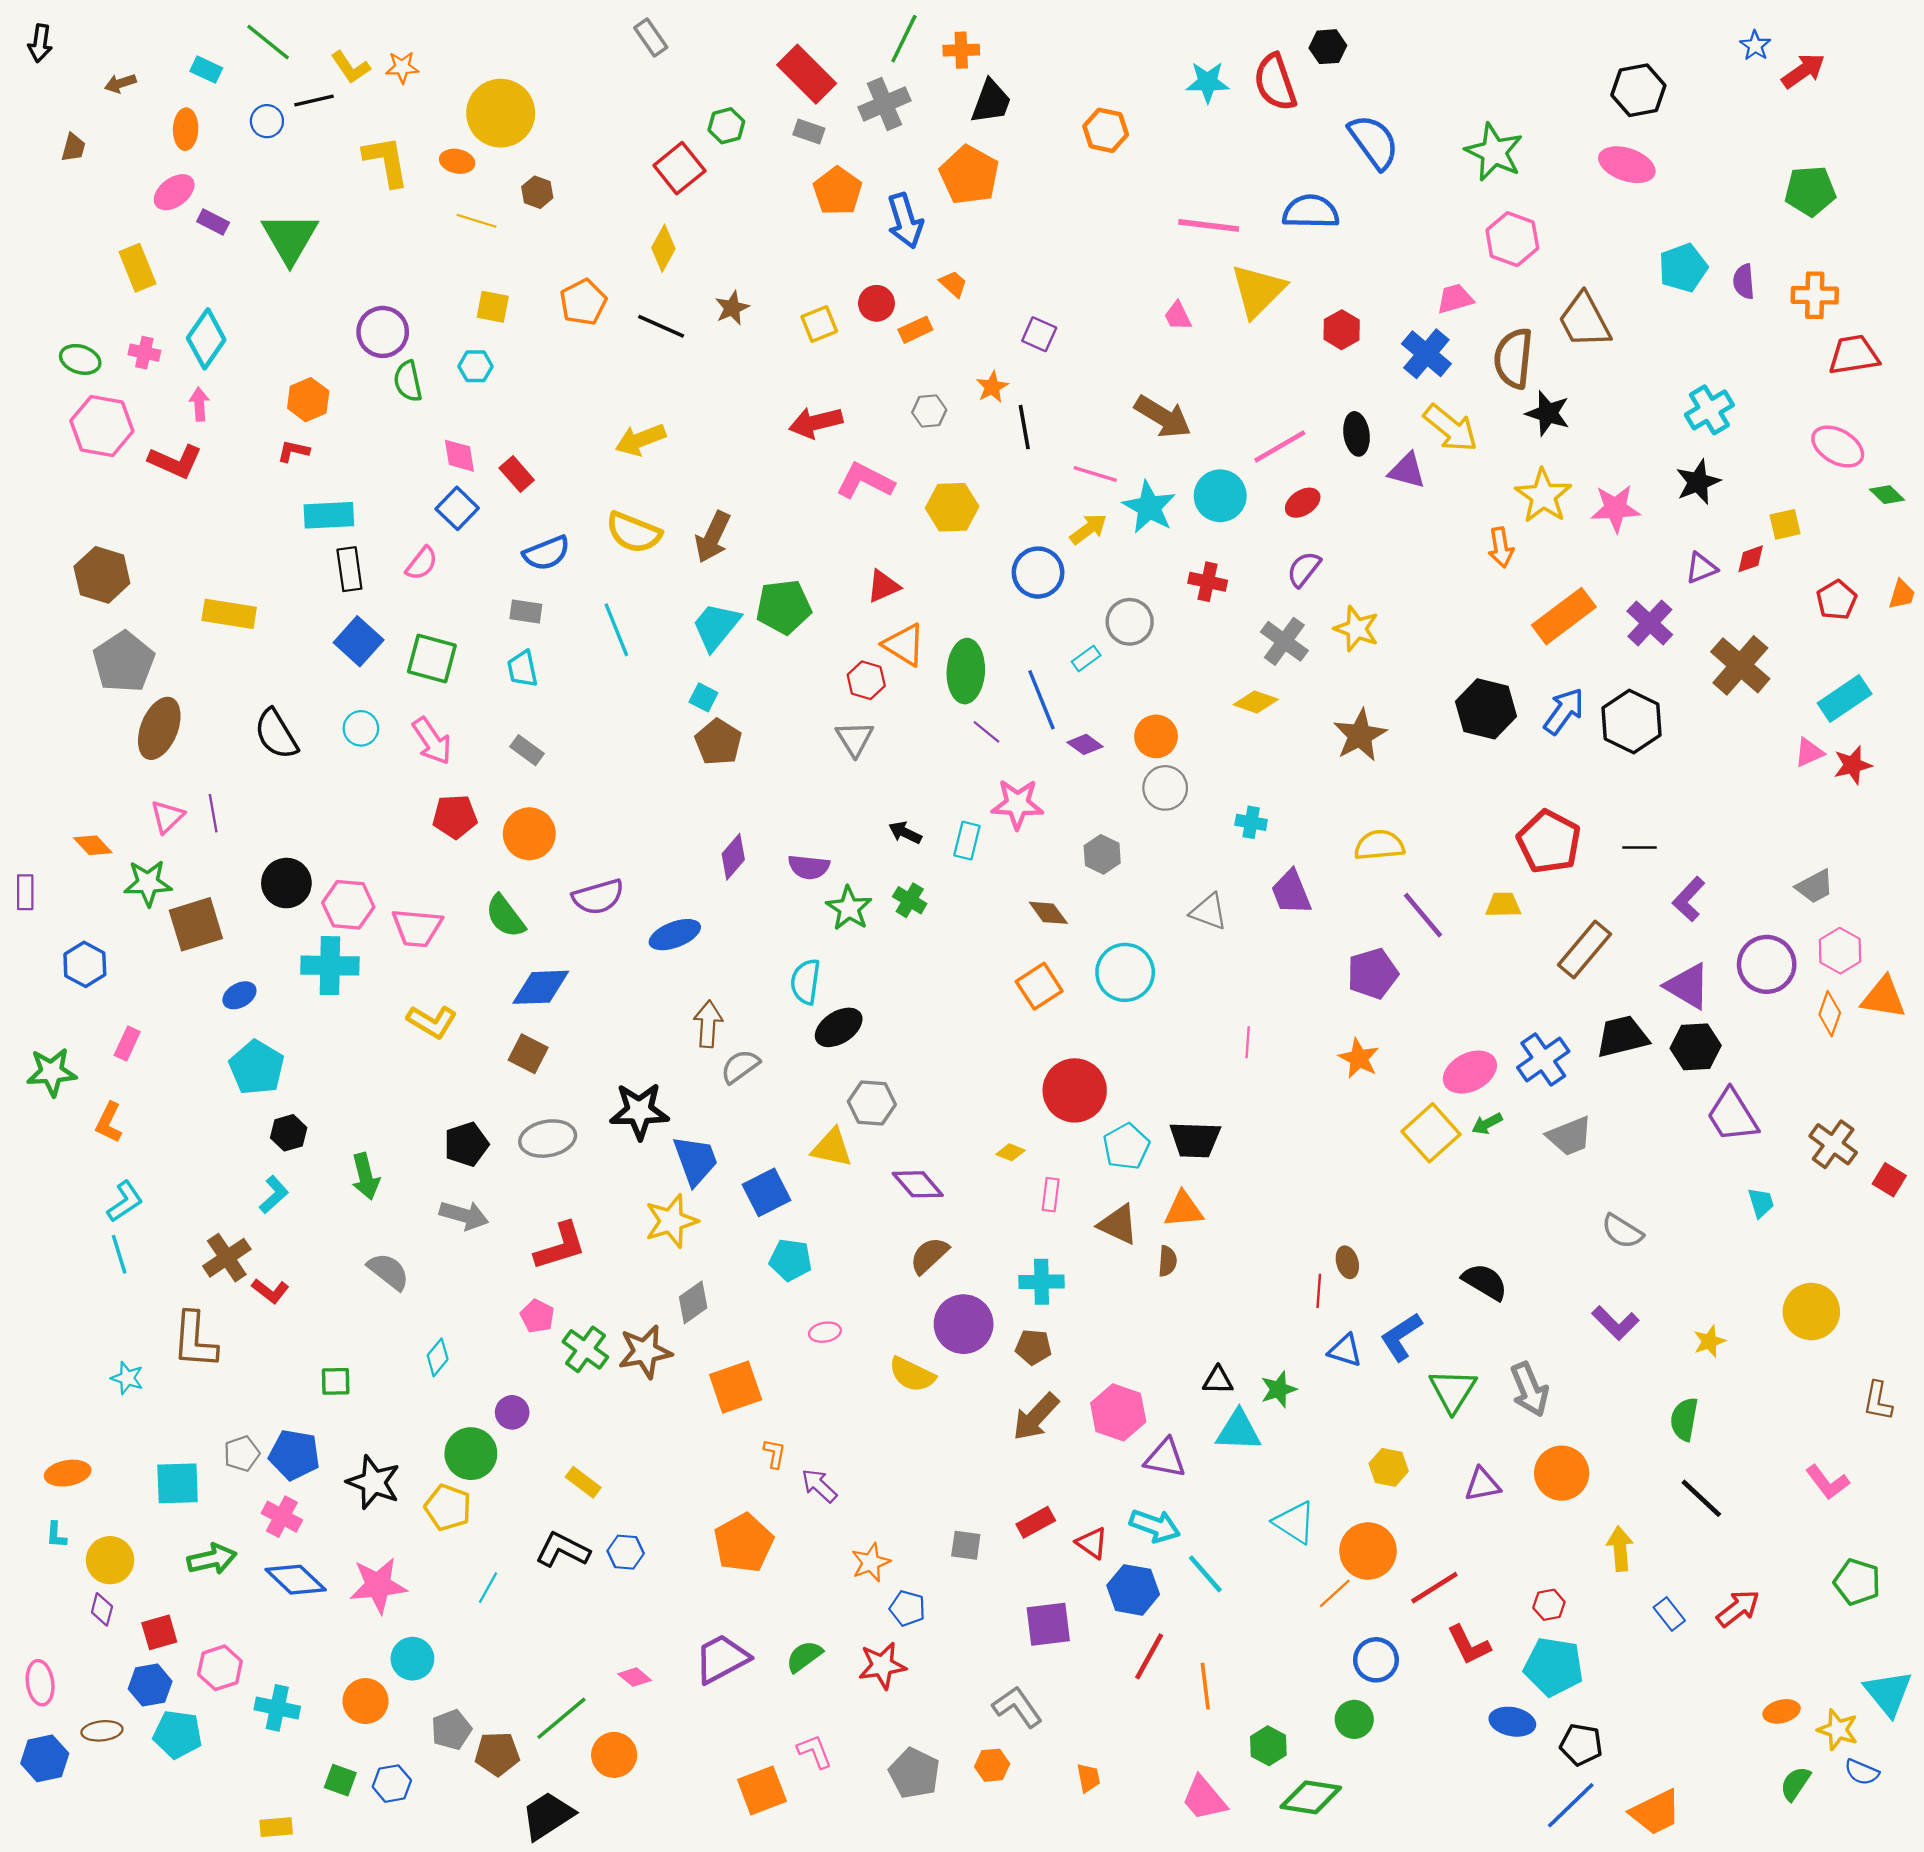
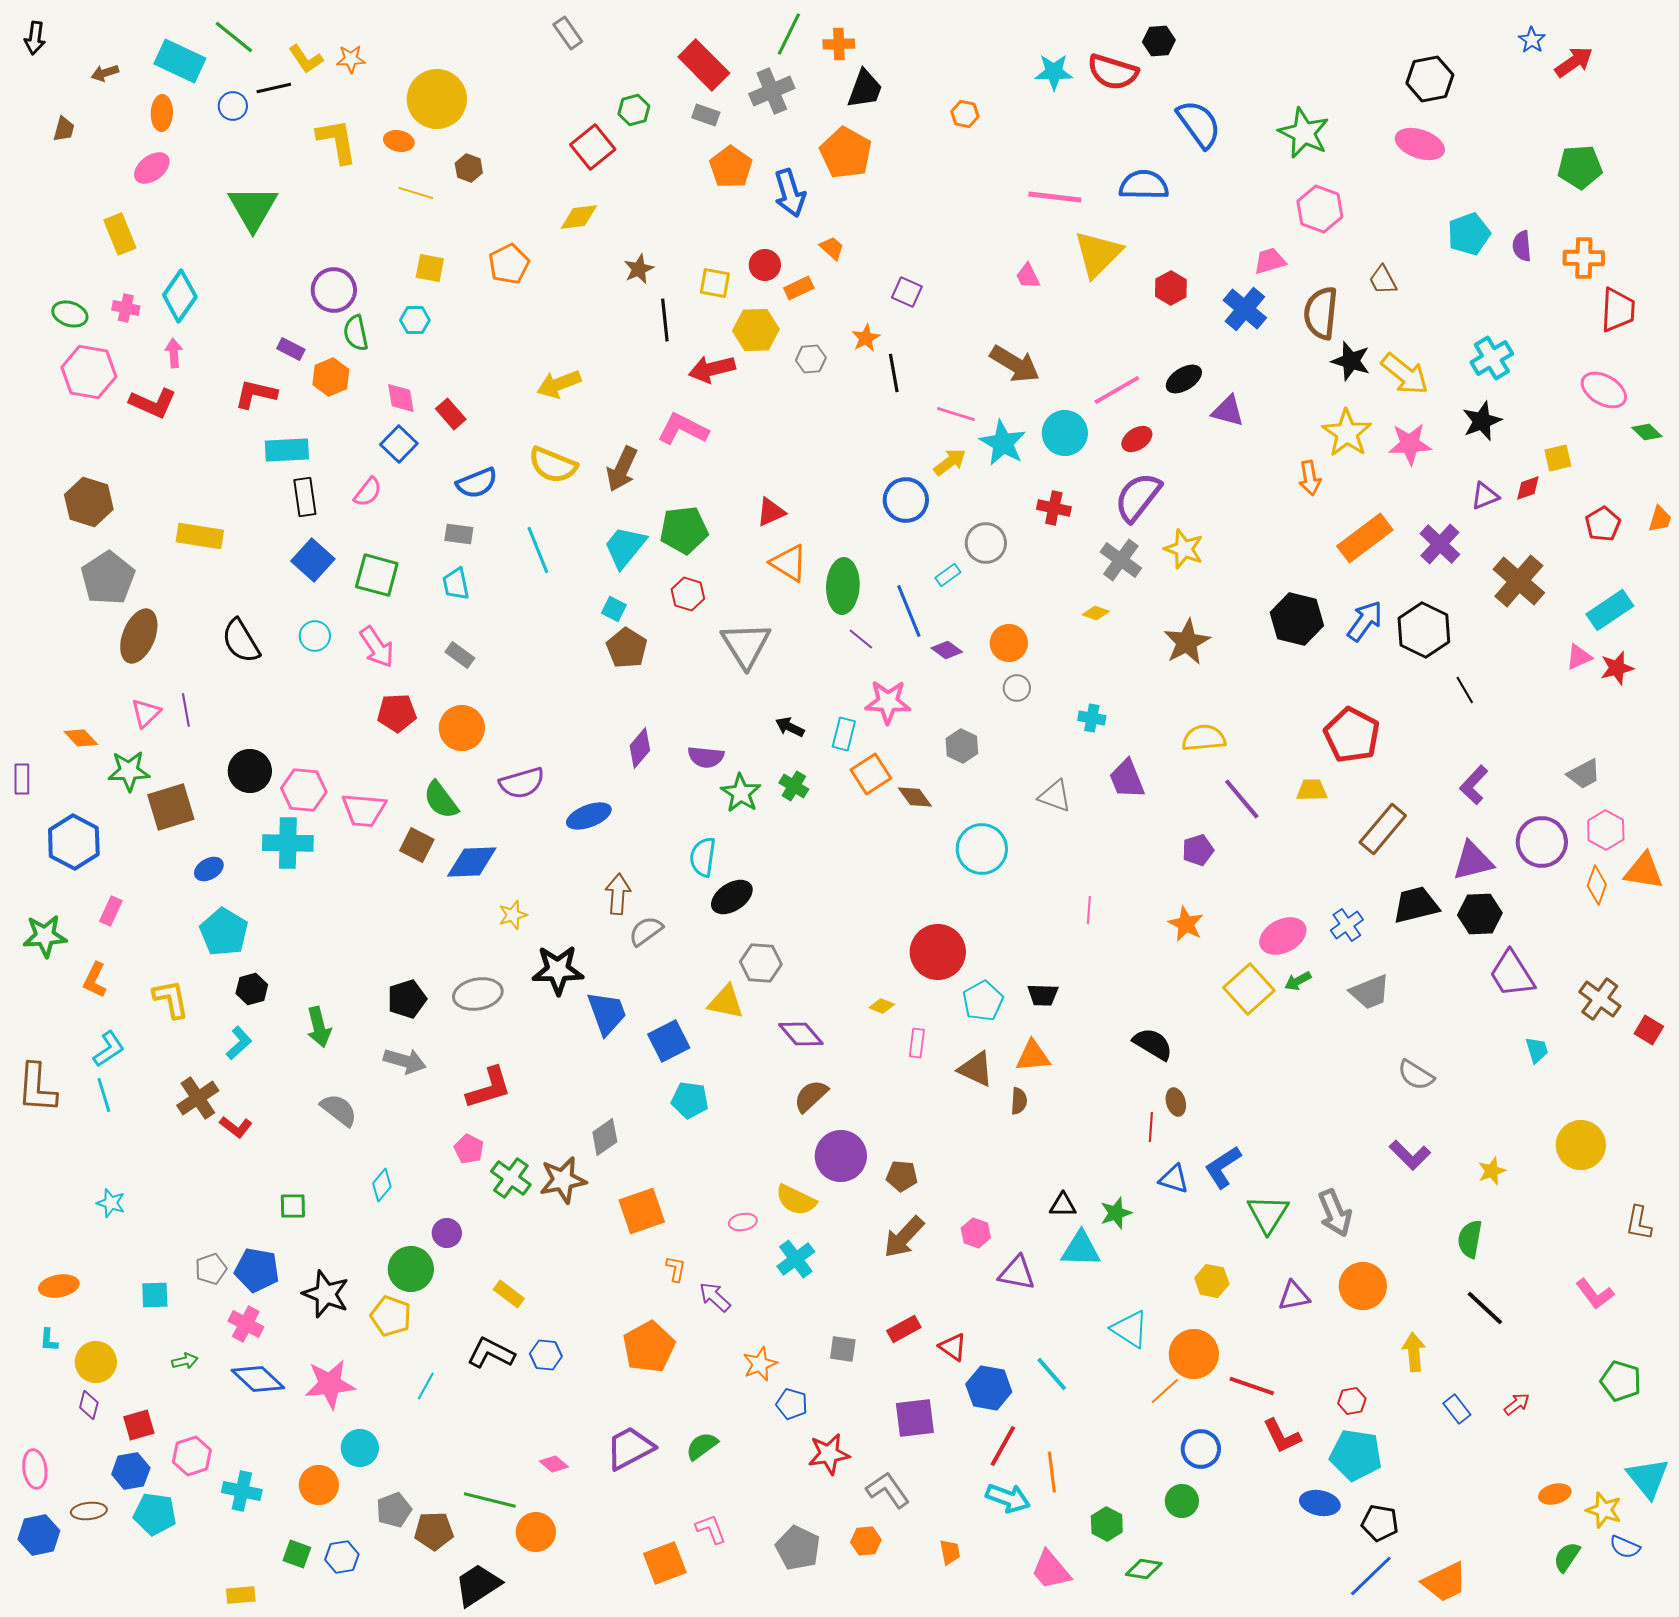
cyan rectangle: (206, 70) -> (180, 61), size x1.8
red semicircle: (1275, 82) -> (1113, 72), turned -54
orange hexagon: (1106, 130) -> (965, 114), size x0.7
purple rectangle: (213, 222) -> (291, 349), moved
yellow diamond: (663, 248) -> (579, 217), turned 54
brown trapezoid: (1585, 320) -> (1383, 280), size x0.6
yellow square: (819, 324) -> (715, 283), turned 32
black line: (661, 326) -> (665, 320), moved, turned 60
red trapezoid: (1854, 355) -> (1618, 310), turned 102
orange hexagon: (308, 400) -> (331, 377), moved
yellow arrow: (1450, 428) -> (1405, 374), moved
black ellipse: (1357, 434) -> (1184, 379), turned 66
red L-shape: (293, 451) -> (256, 394), size x1.5
pink L-shape: (865, 481) -> (683, 429), moved
yellow hexagon: (952, 507) -> (756, 330), moved
purple semicircle: (1304, 569) -> (1138, 497), size x1.6
red hexagon: (866, 680) -> (688, 594), moved
yellow diamond: (1256, 702) -> (1096, 613), size x0.7
gray triangle: (855, 739) -> (746, 645), size x1.5
gray circle: (1165, 788) -> (1017, 688), size x0.7
black line: (1639, 848) -> (1465, 690), moved, turned 60
blue hexagon: (85, 964) -> (74, 842), size x1.4
purple pentagon: (1373, 974) -> (1198, 850), size x0.7
orange square: (1039, 986) -> (871, 774), moved
purple triangle: (1688, 986) -> (1473, 861), turned -45
yellow L-shape: (432, 1022) -> (171, 999), moved, turned -132
brown square: (528, 1054) -> (417, 845), moved
blue cross: (1543, 1059) -> (1347, 925), size x0.7
black trapezoid: (1195, 1140) -> (1043, 995), size x0.7
yellow star: (671, 1221) -> (513, 915), moved, size x0.6
cyan cross: (1041, 1282) -> (796, 1259), moved, turned -36
black semicircle: (1485, 1282) -> (1153, 1044), moved
pink ellipse: (825, 1332) -> (743, 1222), moved
brown L-shape: (195, 1340) -> (37, 1088), moved
pink hexagon: (1118, 1412) -> (976, 1233), size x0.6
cyan square: (178, 1483) -> (155, 1295), size x0.7
cyan arrow: (1155, 1526) -> (1008, 1498), moved
green arrow: (212, 1559) -> (185, 1361), size x0.6
red line: (1434, 1588) -> (1252, 1386), turned 51
red arrow: (1738, 1608) -> (1517, 1404), size x0.7
red star: (882, 1666) -> (829, 1454), moved
green line: (561, 1718) -> (490, 1500), turned 54
green diamond: (1311, 1797) -> (1144, 1569), size x0.7

